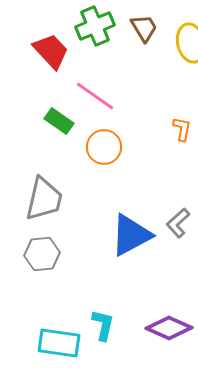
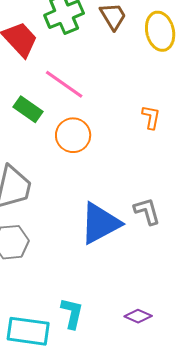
gray L-shape: (178, 223) -> (147, 211), turned 116
purple diamond: (169, 328) -> (138, 316), size x0.6

